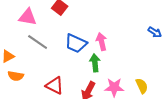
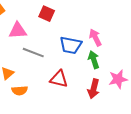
red triangle: (55, 85) -> (59, 79), moved

